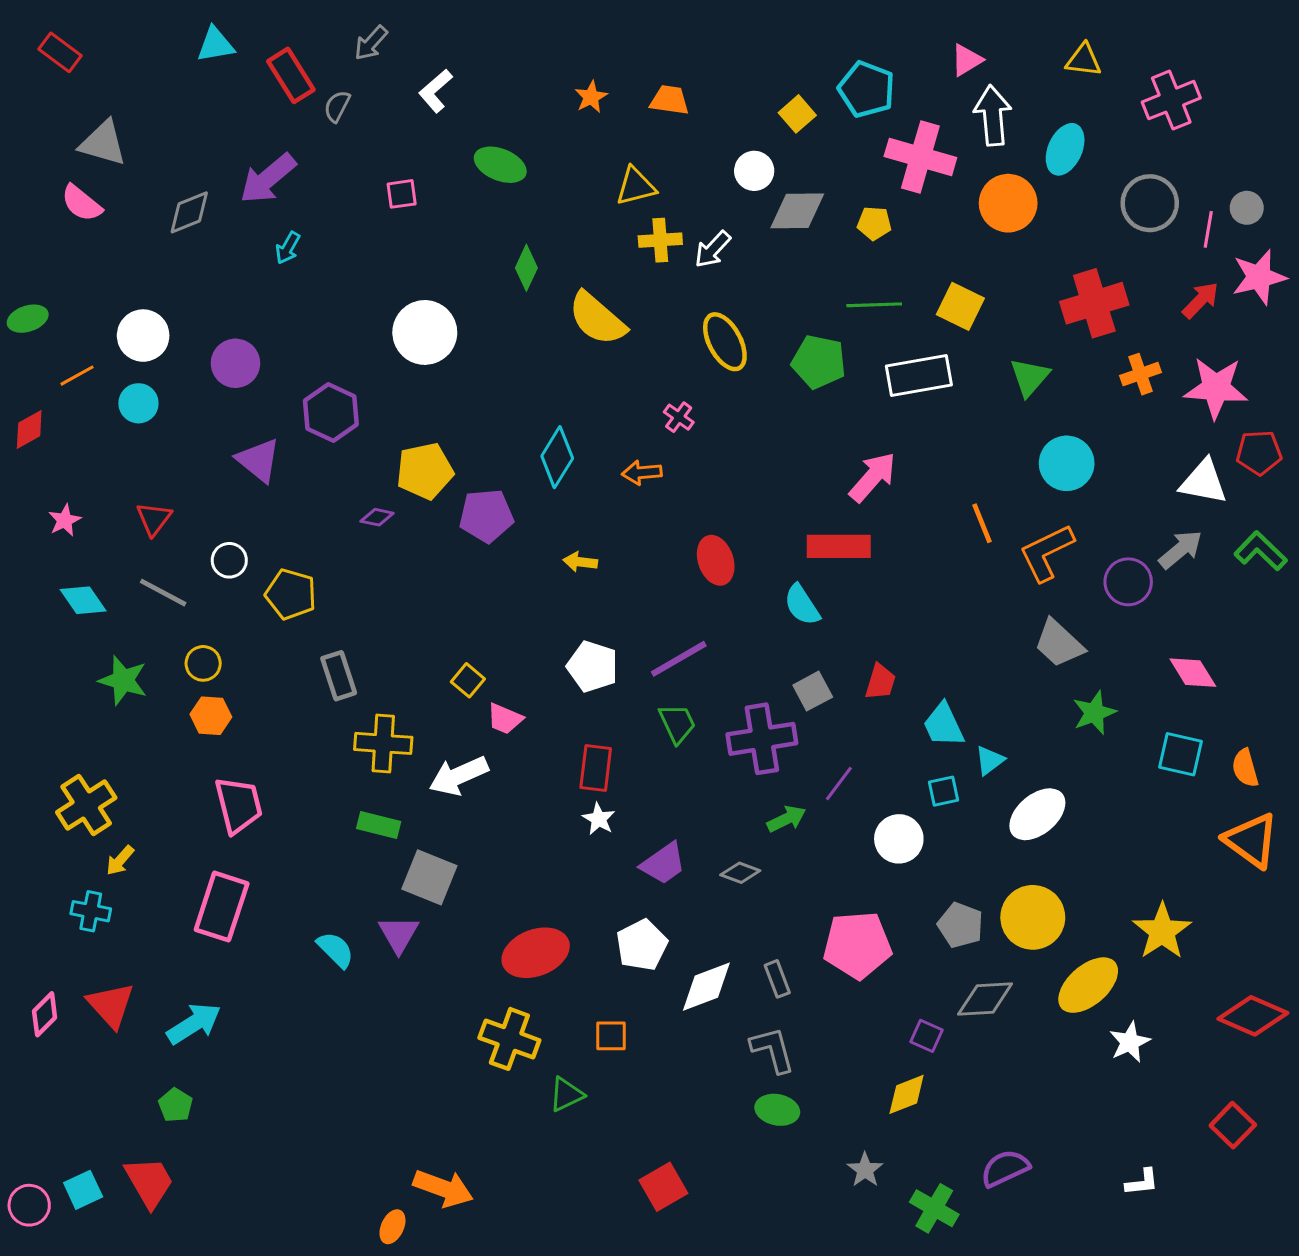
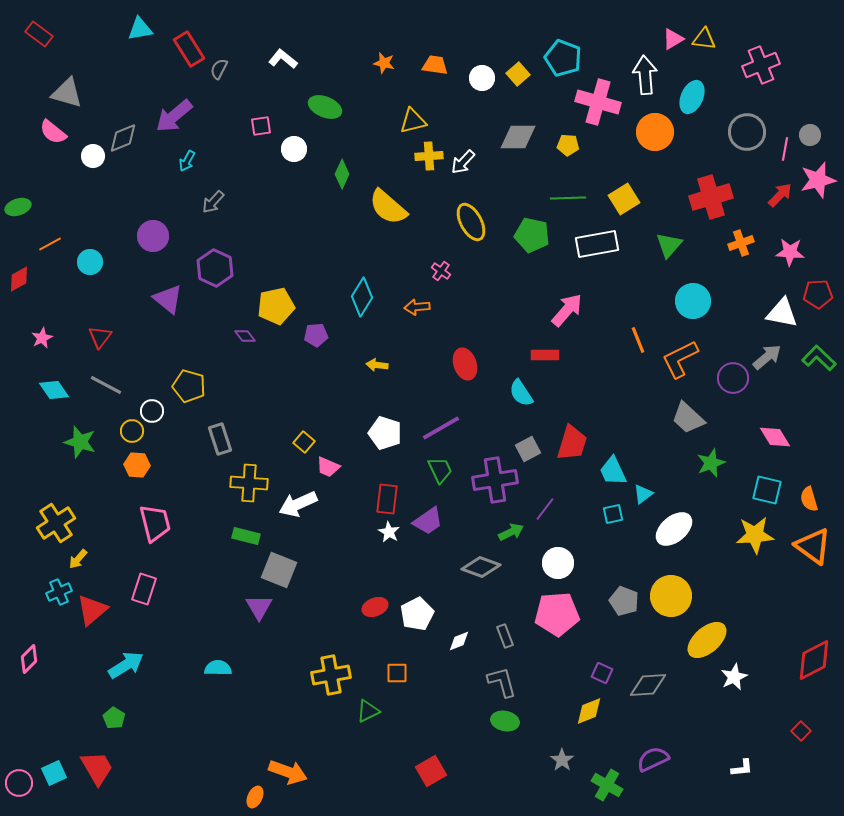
gray arrow: (371, 43) -> (213, 202), moved
pink triangle: (967, 60) -> (673, 39), moved
white L-shape: (436, 91) -> (283, 59), turned 80
orange star: (591, 97) -> (384, 63), turned -30
white circle: (754, 171) -> (482, 78), moved
yellow square: (960, 306) -> (624, 199), turned 32
white circle: (425, 332) -> (294, 149), moved, size x0.6
white circle: (143, 336) -> (93, 156), moved, size x0.7
pink star: (1216, 388) -> (790, 252), size x0.7
purple pentagon: (486, 516) -> (316, 335), size x0.7
purple diamond: (377, 517) -> (245, 336), turned 40
red rectangle: (839, 546) -> (545, 355), size x0.7
white circle: (229, 560) -> (152, 411), moved
red trapezoid: (880, 682) -> (572, 443), size x1.5
white circle: (899, 839) -> (558, 563), moved
purple trapezoid: (663, 863) -> (428, 521), moved
gray diamond: (740, 873) -> (481, 567), size x1.5
pink rectangle: (222, 907) -> (144, 589), size x0.7
cyan cross: (91, 911) -> (59, 592), turned -35
yellow star: (1162, 931) -> (755, 535), moved, turned 30
cyan semicircle: (336, 950) -> (218, 668), moved, turned -44
red ellipse: (536, 953) -> (375, 607), moved, size x0.6
white diamond: (706, 987) -> (459, 641), size x0.6
gray diamond: (985, 999) -> (648, 685), moved
red triangle: (111, 1005) -> (92, 610), moved, turned 32
red diamond: (1253, 1016) -> (814, 660), turned -51
yellow cross: (509, 1039) -> (331, 675), turned -30
red square: (1233, 1125) -> (801, 731), size x0.7

